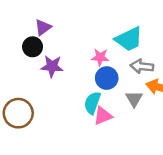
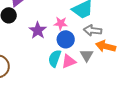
purple star: (52, 66) -> (38, 30), moved, turned 30
pink triangle: (103, 116) -> (69, 61), moved

